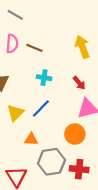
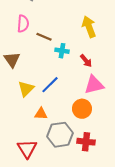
brown line: (34, 48) -> (44, 37), moved
cyan cross: (44, 78) -> (62, 51), moved

